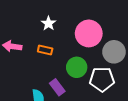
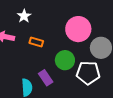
white star: (49, 23) -> (24, 16), moved

